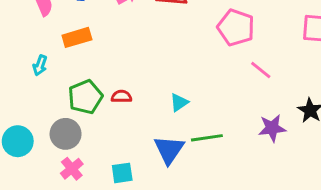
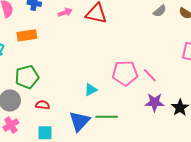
pink pentagon: (236, 27) -> (125, 73), moved, turned -30
red semicircle: (121, 96) -> (43, 105), moved
purple star: (272, 128) -> (155, 102), moved

